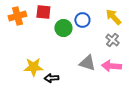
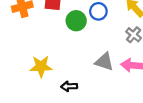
black arrow: (51, 78) -> (69, 86), moved

